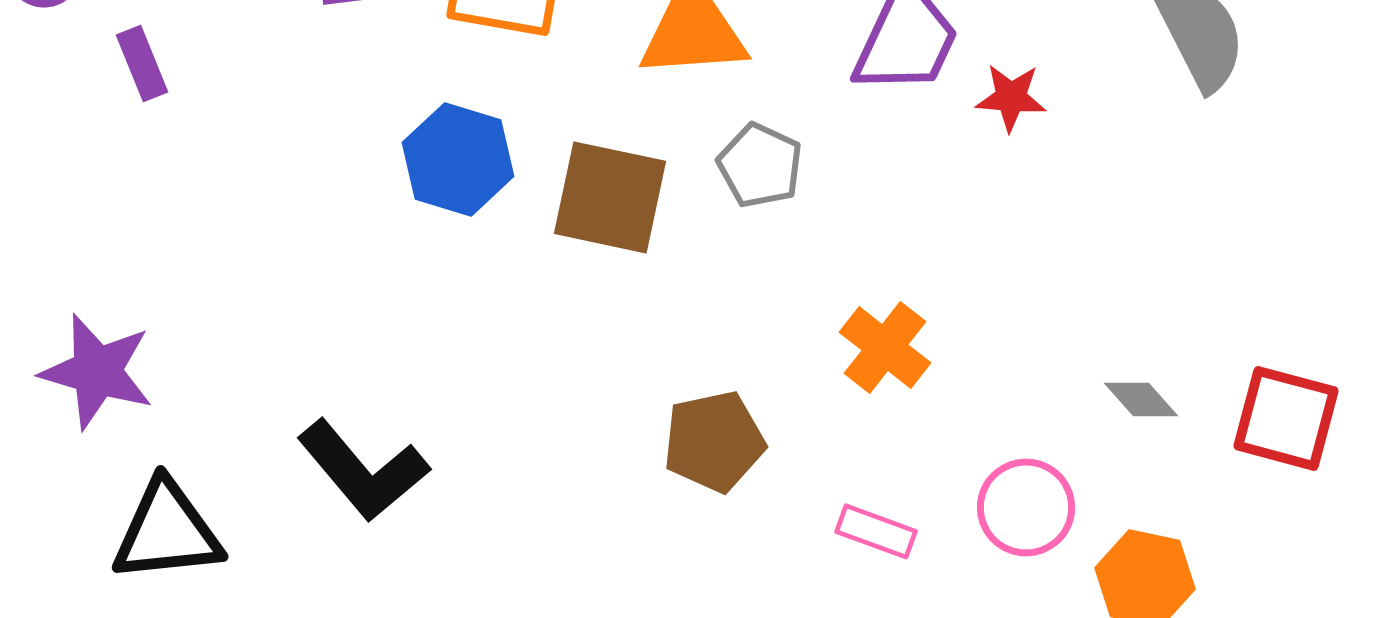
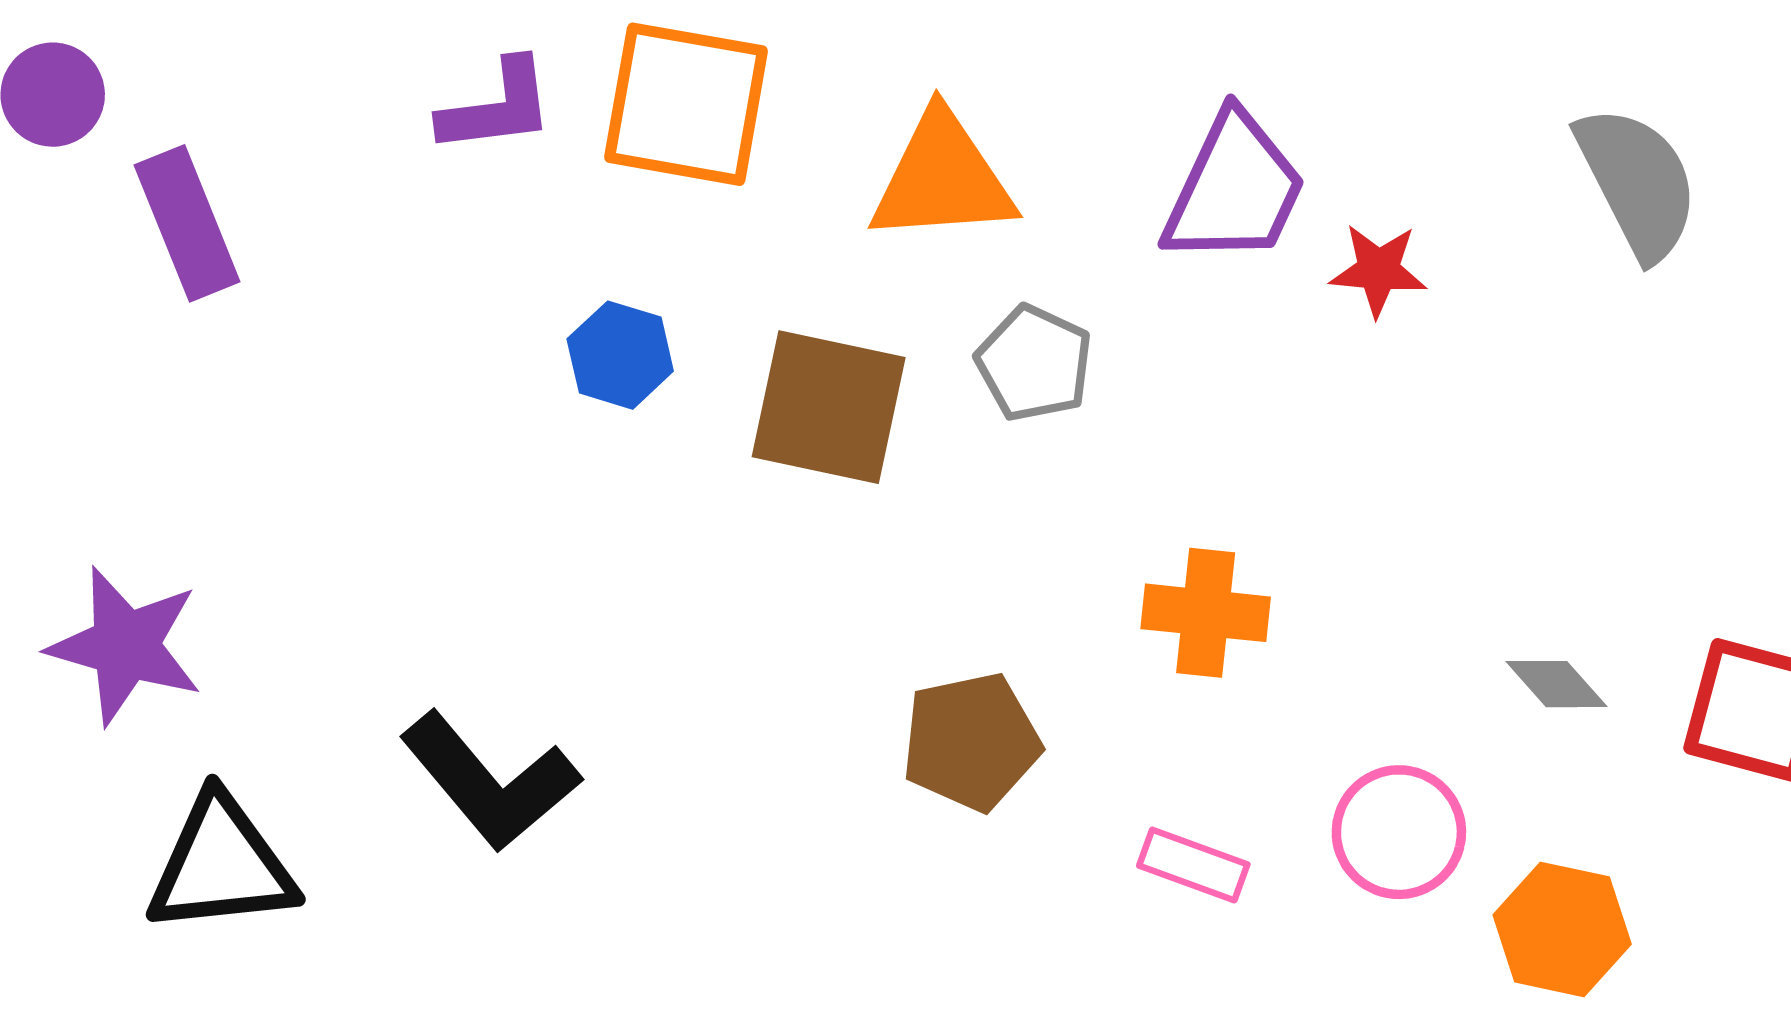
purple rectangle: (142, 63) -> (187, 223), size x1.5
blue hexagon: (458, 159) -> (620, 355), size x0.7
orange cross: (885, 347) -> (1206, 613), turned -32

